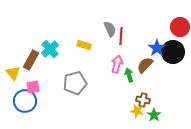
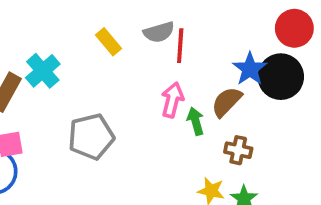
gray semicircle: (110, 29) -> (159, 32), turned 98
yellow rectangle: (84, 45) -> (109, 42), moved, turned 32
brown cross: (143, 100) -> (238, 150), moved

